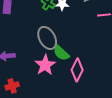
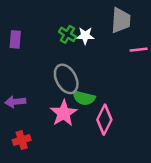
green semicircle: (61, 53) -> (84, 98), turned -30

